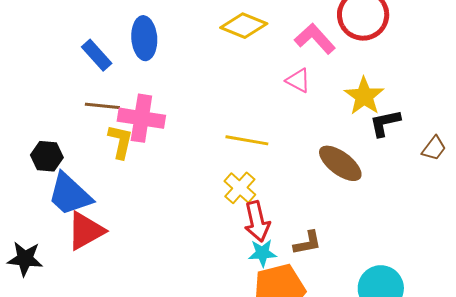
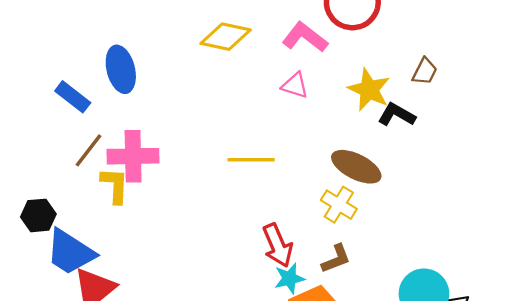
brown line: (102, 106) -> (89, 150), turned -48
black L-shape: (385, 123) -> (397, 115), turned 52
brown trapezoid: (434, 148) -> (425, 71), moved
yellow cross: (240, 188) -> (339, 205), moved

